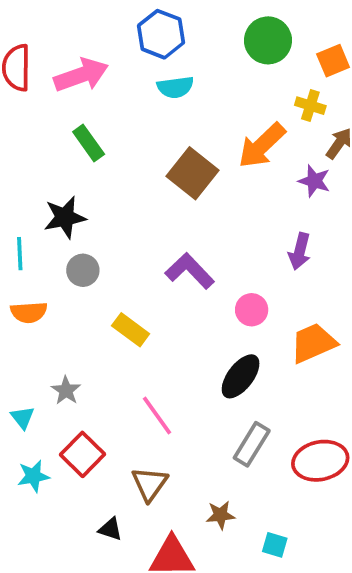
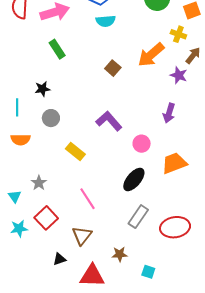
brown square: (193, 173) -> (113, 68), size x0.6
black star: (65, 217) -> (42, 89), size x0.7
black triangle: (110, 529) -> (59, 259), turned -40

